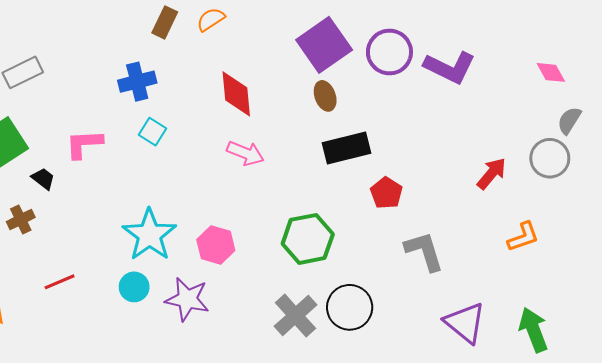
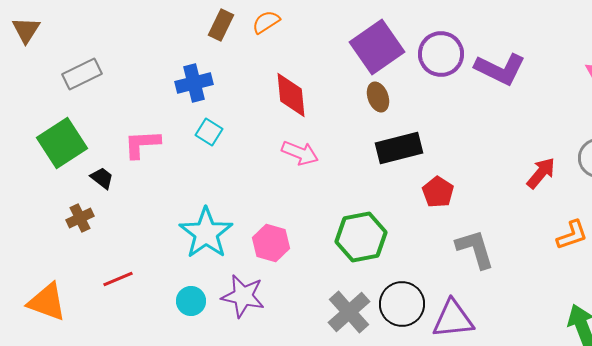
cyan circle: (134, 287) -> (191, 301), moved
purple triangle: (465, 323) -> (453, 319), moved, turned -45

